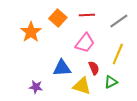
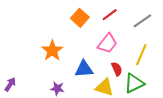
red line: (87, 15) -> (110, 15), turned -35
orange star: (31, 32) -> (52, 51), moved
green triangle: (111, 82) -> (134, 83), size x1.5

